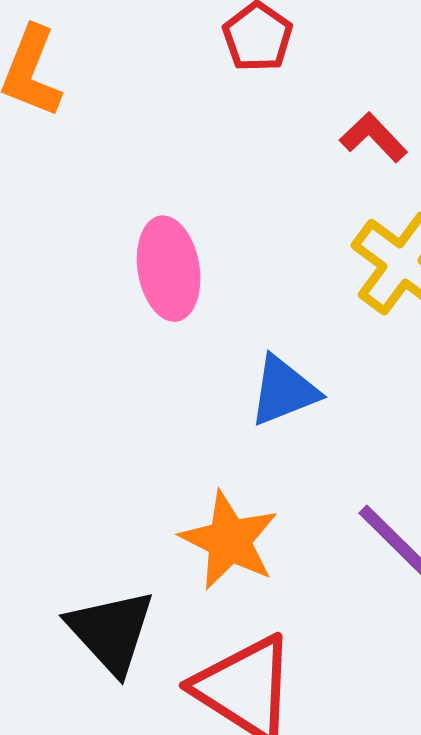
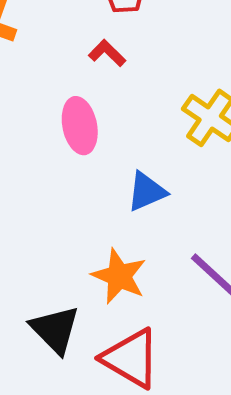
red L-shape: (373, 137) -> (107, 53), moved

